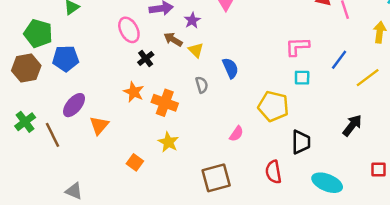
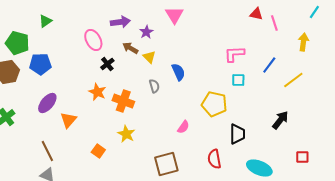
brown line: (53, 135) -> (47, 151), moved

